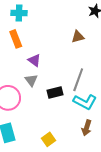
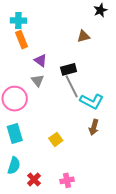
cyan cross: (19, 13) -> (18, 21), moved
gray line: (78, 80) -> (72, 86), moved, turned -45
black rectangle: (55, 92) -> (69, 69), moved

